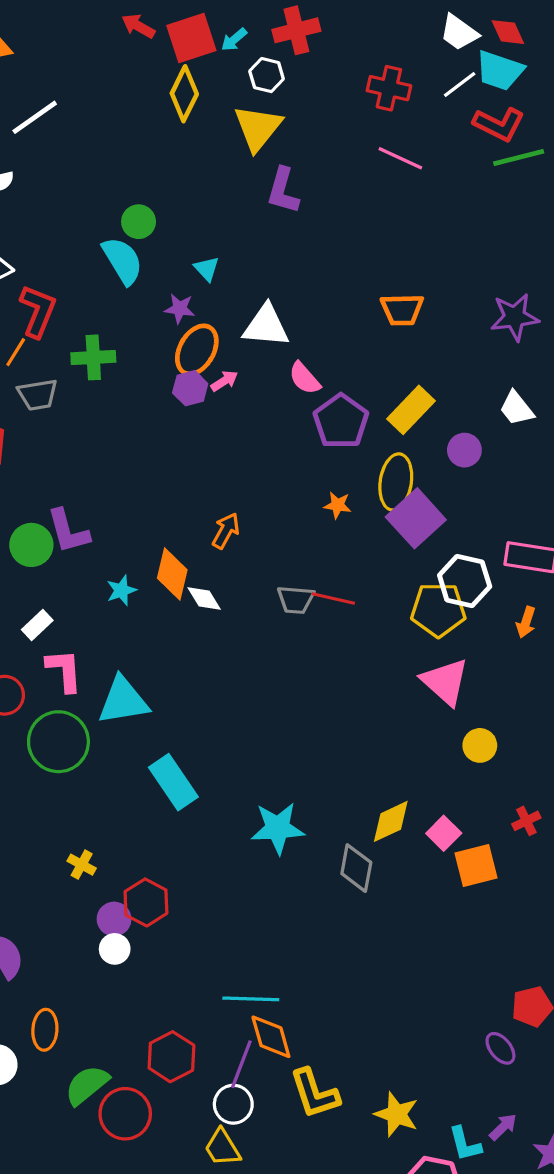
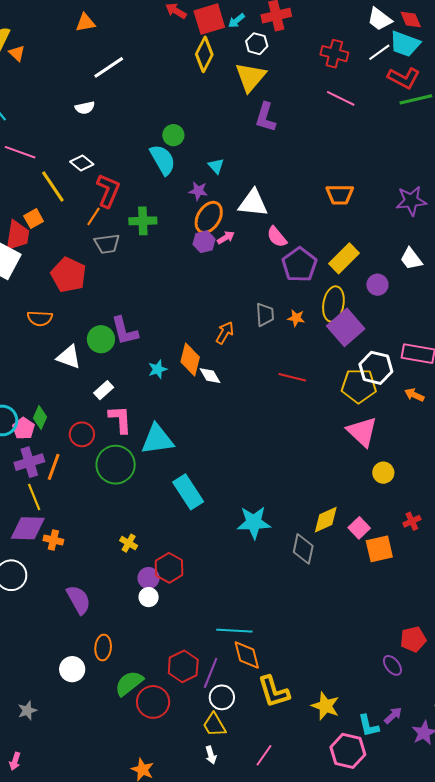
gray trapezoid: (296, 600) -> (265, 315), moved, turned -100
orange arrow: (526, 622) -> (414, 395), turned 96
purple line: (241, 1064) -> (211, 673), moved

